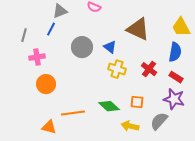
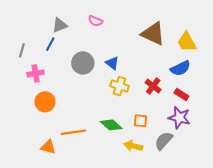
brown triangle: (138, 29) -> (153, 34), moved
blue semicircle: (175, 52) -> (180, 68), turned 54

